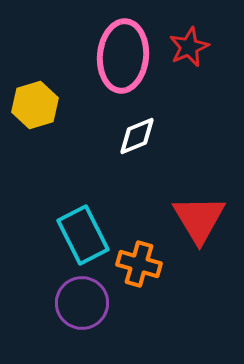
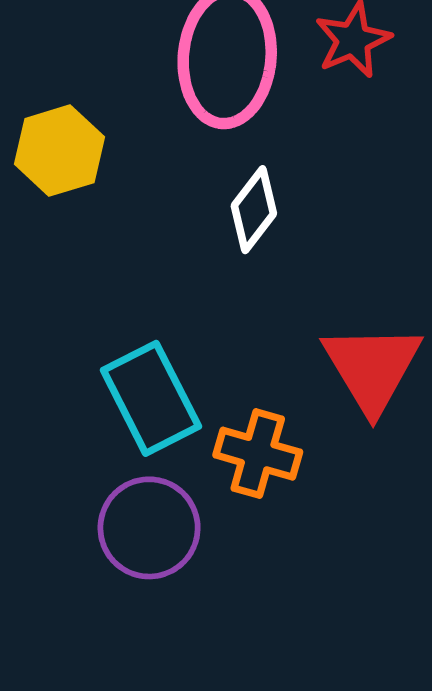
white diamond: (137, 136) -> (254, 210), turned -30

